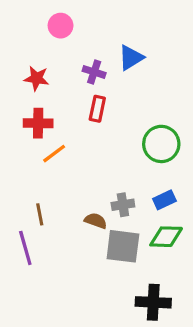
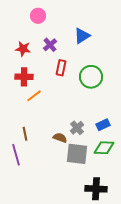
purple cross: (94, 72) -> (50, 45), moved, turned 32
green circle: (161, 144) -> (91, 77), moved
gray cross: (123, 205) -> (77, 128), turned -32

